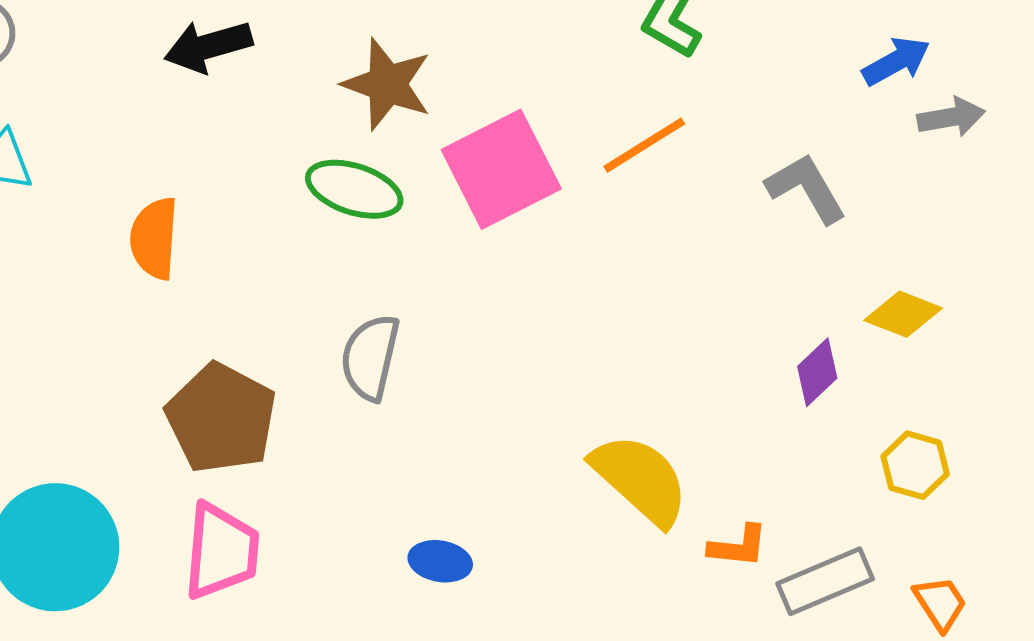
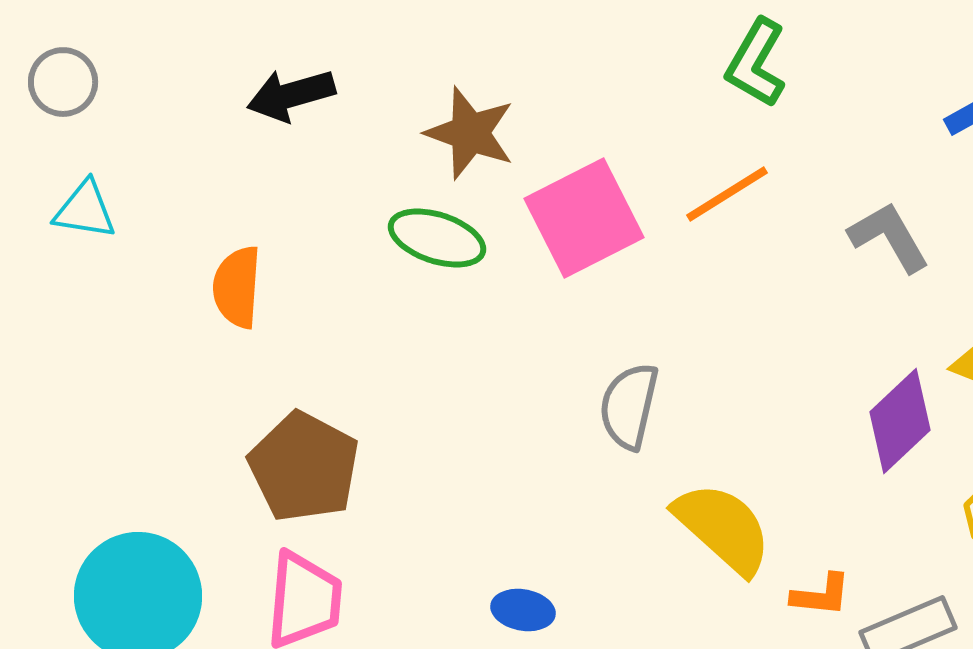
gray semicircle: (370, 357) -> (629, 406), moved
purple diamond: (817, 372) -> (900, 421), size x1.5

